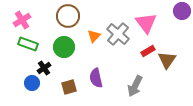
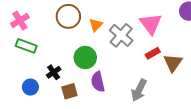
orange triangle: (94, 36) -> (96, 25), moved
green circle: (64, 47) -> (85, 58), moved
black cross: (44, 68) -> (54, 72), moved

